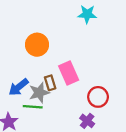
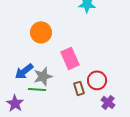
brown rectangle: (50, 83) -> (79, 88), moved
purple cross: (87, 121) -> (108, 102), moved

